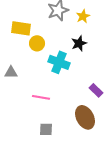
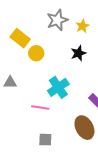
yellow rectangle: (21, 28) -> (20, 38), turned 30
cyan cross: (59, 62) -> (58, 87), moved, turned 35

